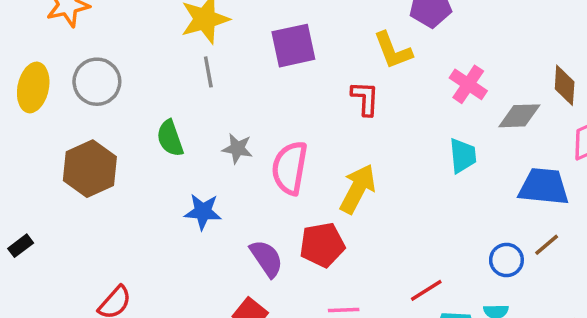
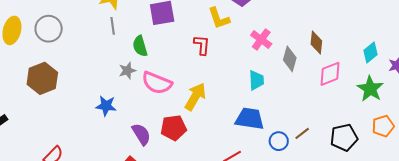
gray diamond: (519, 116) -> (290, 59), turned -75
green semicircle: (170, 138) -> (140, 46), moved
gray star: (237, 149) -> (127, 71), turned -30
pink semicircle: (290, 168) -> (157, 83), turned -80
blue trapezoid: (544, 187) -> (250, 119), moved

